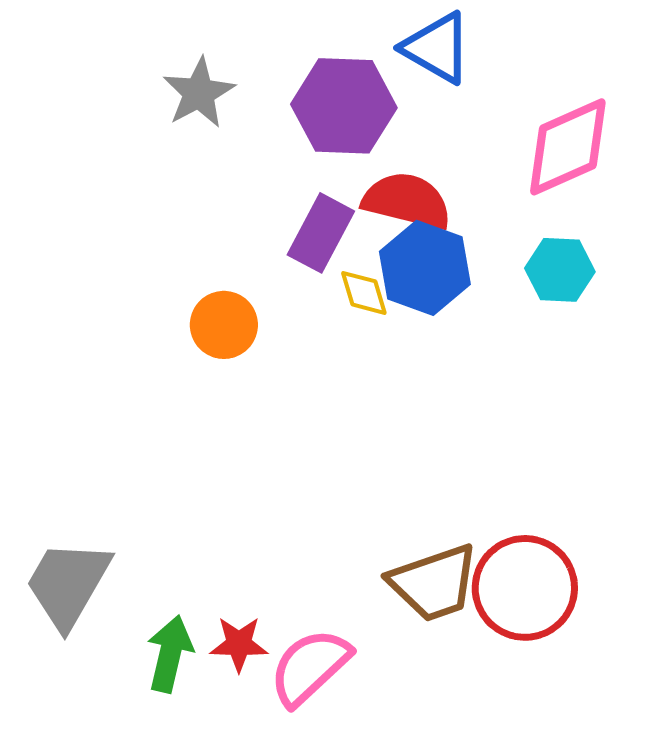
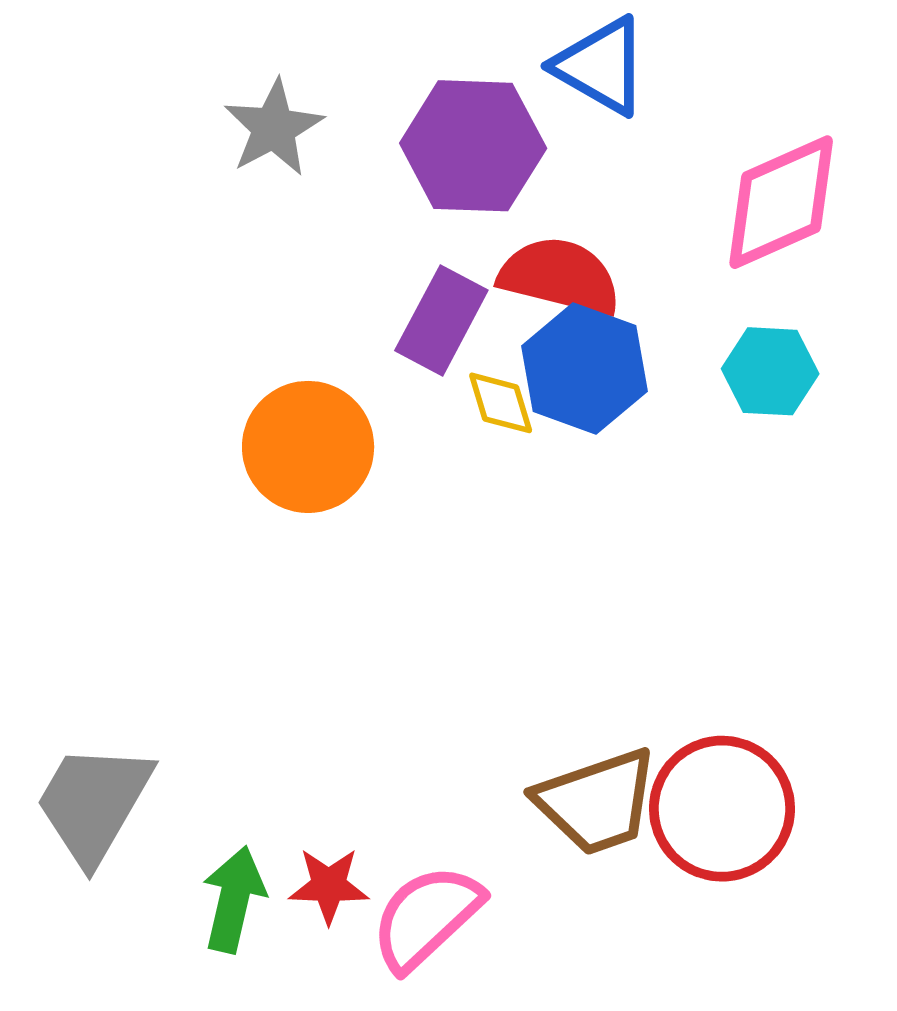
orange circle: (224, 325) -> (308, 447), size x1.4

